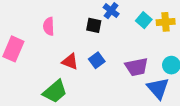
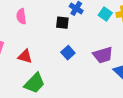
pink semicircle: (49, 26) -> (21, 16), moved
red triangle: (70, 62) -> (25, 56), moved

